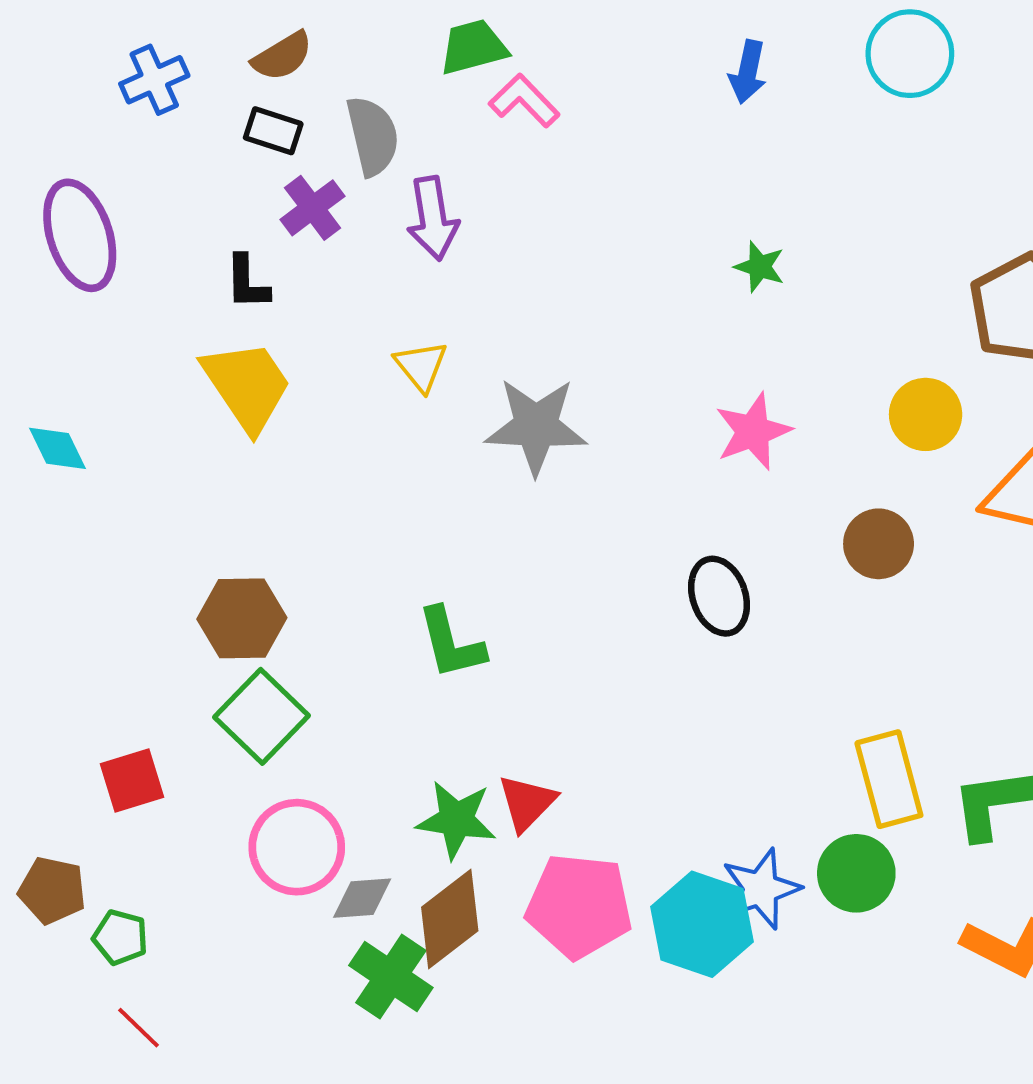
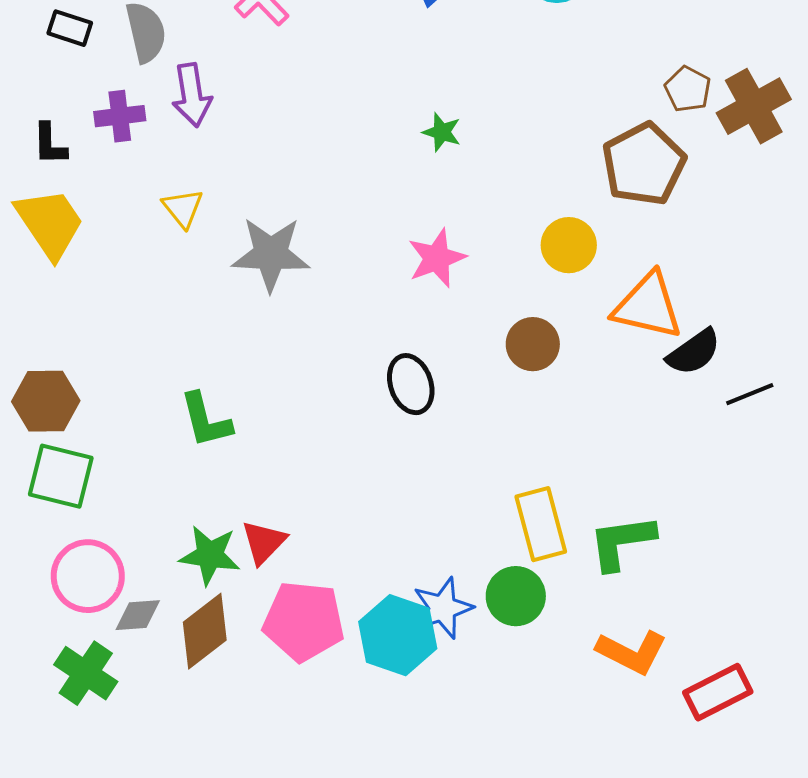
purple cross: (312, 208) -> (120, 116), moved, turned 30
green square: (261, 716) -> (61, 476), turned -30
green cross: (391, 977) -> (86, 673), moved

